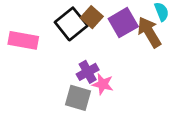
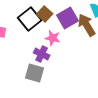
purple cross: (88, 72) -> (42, 54), turned -35
pink star: (103, 84) -> (53, 38), moved

